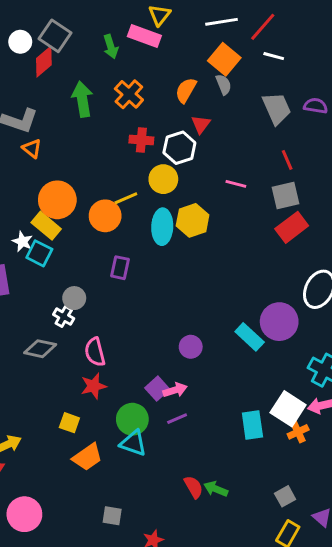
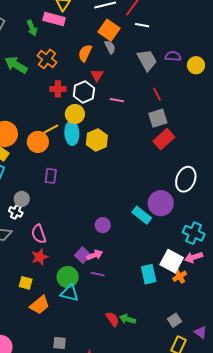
green arrow: (82, 99) -> (16, 65), turned -45
pink line: (236, 184) -> (117, 100), moved
cyan ellipse: (162, 227) -> (72, 133), moved
purple line: (177, 419) -> (98, 274), turned 40

